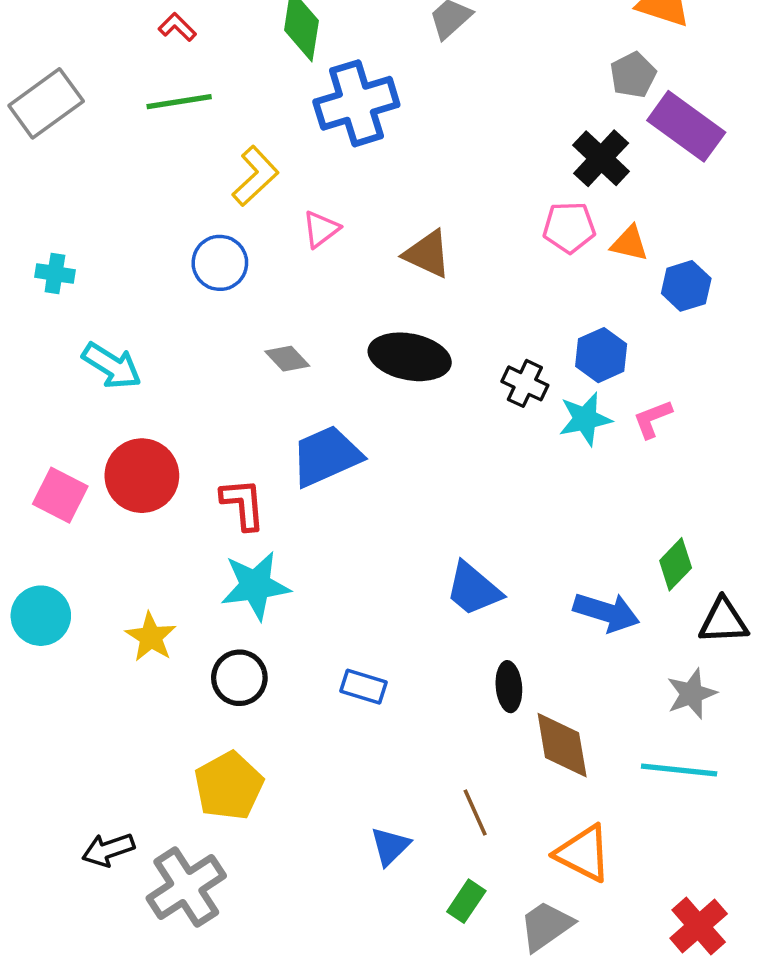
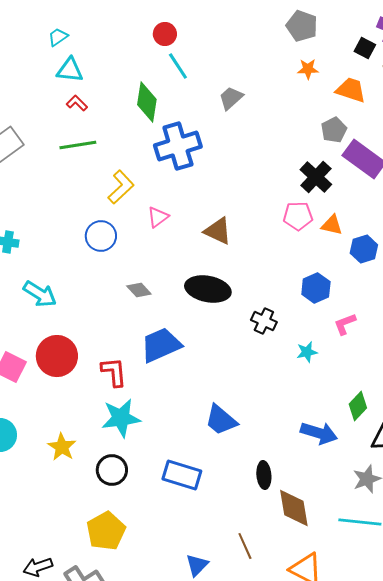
black cross: (525, 383) -> (264, 321), moved
cyan star: (585, 419) -> (307, 352), moved, size x0.7
blue trapezoid: (473, 589) -> (221, 420), moved
blue rectangle: (363, 687) -> (182, 475), size x1.5

